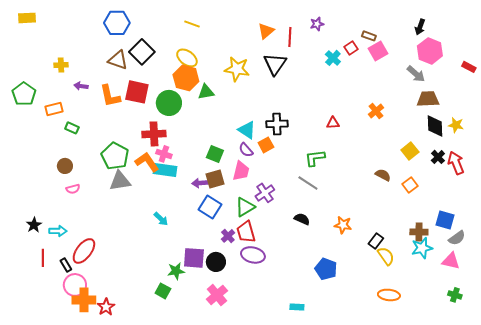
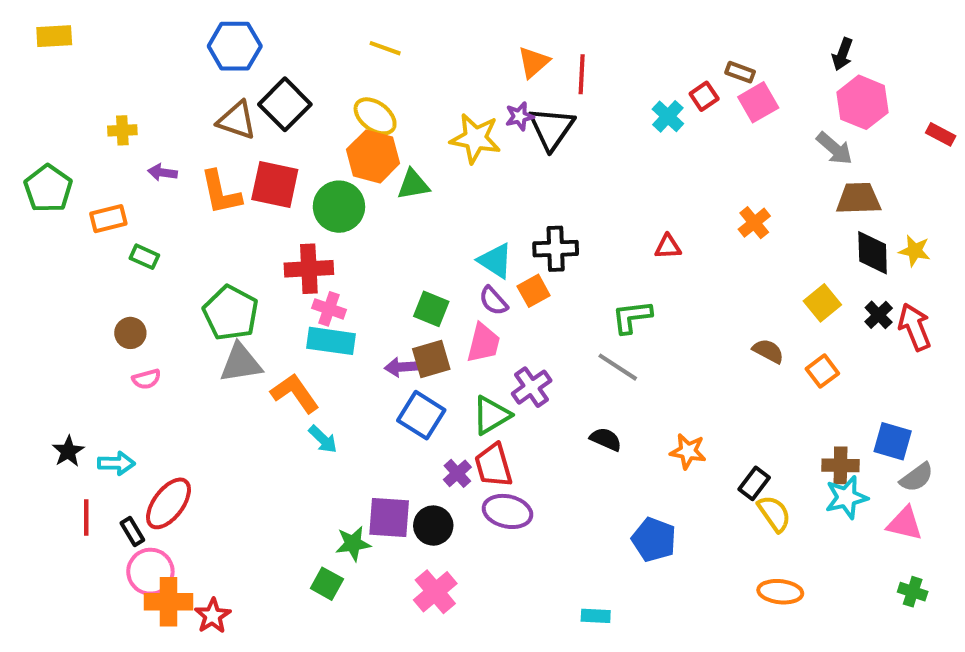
purple star: (317, 24) -> (520, 116), moved
orange L-shape: (147, 162) -> (295, 393), moved

